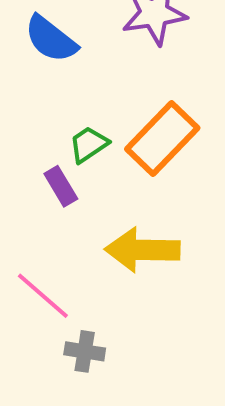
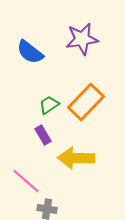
purple rectangle: (61, 186) -> (43, 135), moved

